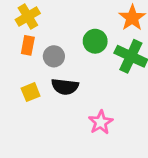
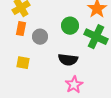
black semicircle: (65, 87) -> (68, 60), moved
yellow square: (31, 92) -> (23, 63), turned 32

